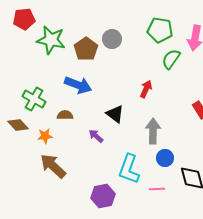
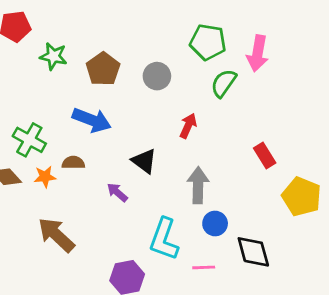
gray circle: (112, 39) -> (157, 76), moved
green star: (51, 40) -> (53, 56), size x0.7
orange star: (45, 136) -> (45, 177), moved

